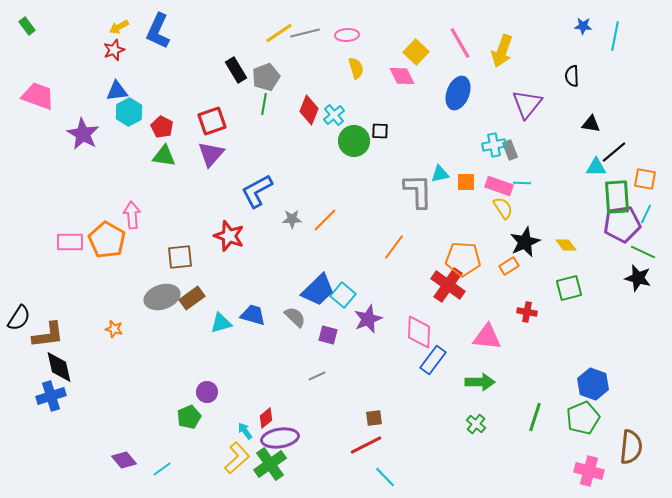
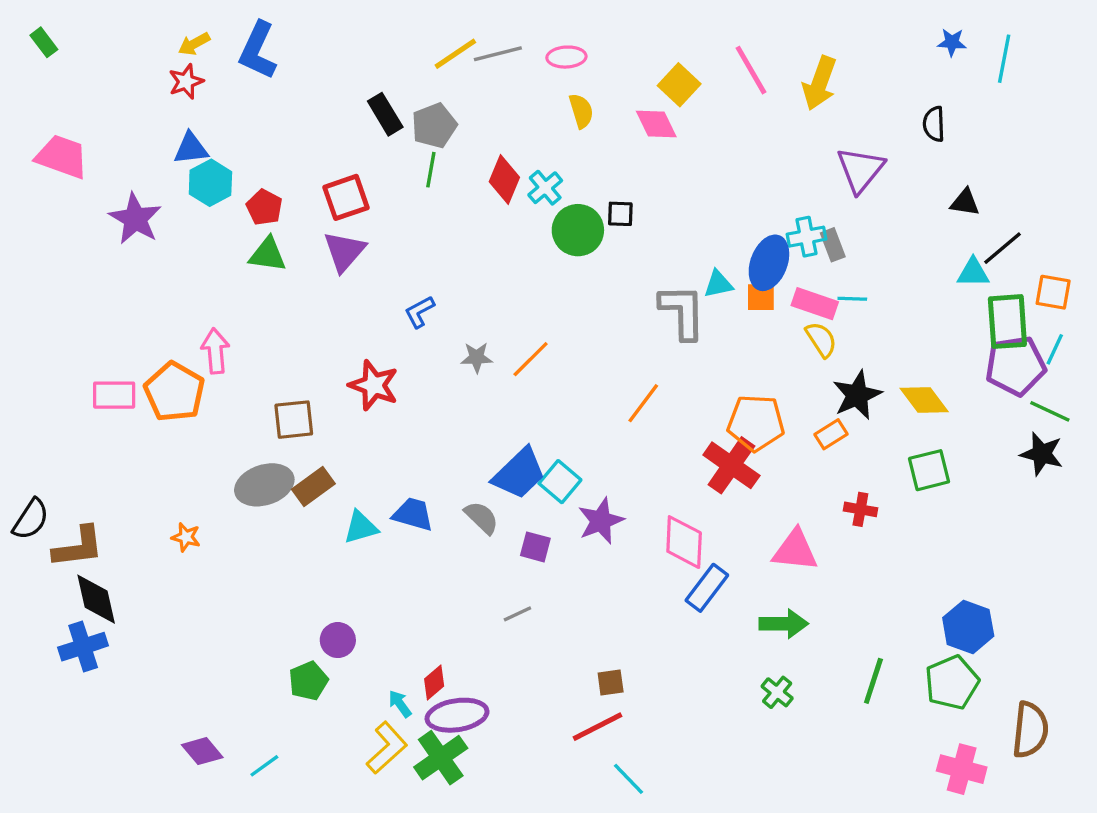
blue ellipse: (458, 93) -> (769, 263), moved
blue L-shape: (257, 191) -> (419, 312), size x0.6
yellow diamond: (566, 245) -> (924, 400), size x1.4

